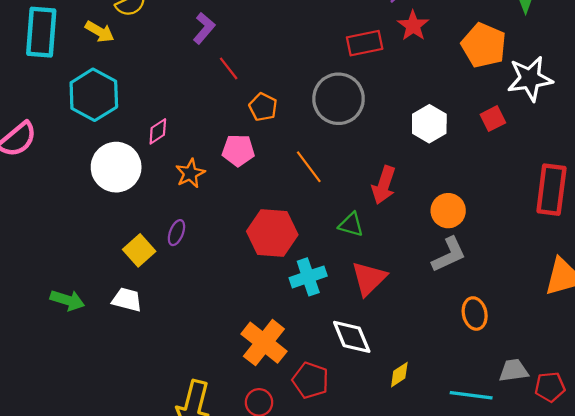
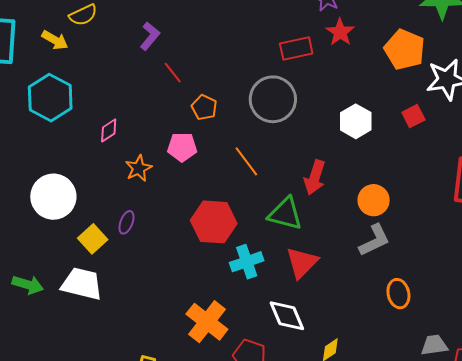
white circle: (116, 167) -> (53, 197), moved
green triangle: (351, 225) -> (285, 214), size x1.5
white trapezoid: (127, 300) -> (82, 284), size x1.5

